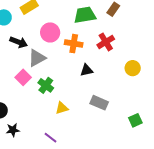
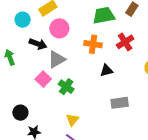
pink circle: (50, 32) -> (59, 28), moved
gray rectangle: (99, 103) -> (120, 103), turned -30
yellow triangle: (62, 108) -> (72, 120), moved, turned -32

